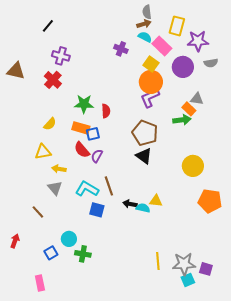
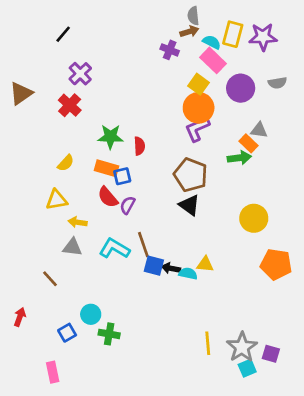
cyan semicircle: (145, 37) -> (212, 42), moved
purple star: (198, 41) -> (263, 37), moved
purple cross: (121, 49) -> (170, 50), moved
purple cross: (61, 56) -> (80, 74), turned 30
brown triangle: (16, 71) -> (21, 93), turned -48
gray triangle: (55, 188) -> (72, 247), turned -42
blue square: (97, 210) -> (154, 266), moved
gray star: (184, 264) -> (242, 347), turned -30

